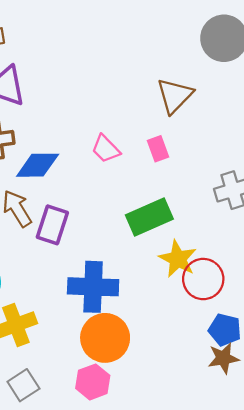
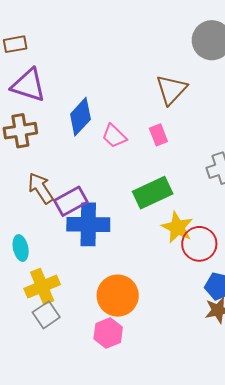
blue diamond: (38, 165) -> (80, 117), moved, turned -45
purple rectangle: (52, 225) -> (71, 201), turned 44
blue cross: (93, 287) -> (88, 224), moved
gray square: (23, 385) -> (46, 315), moved

